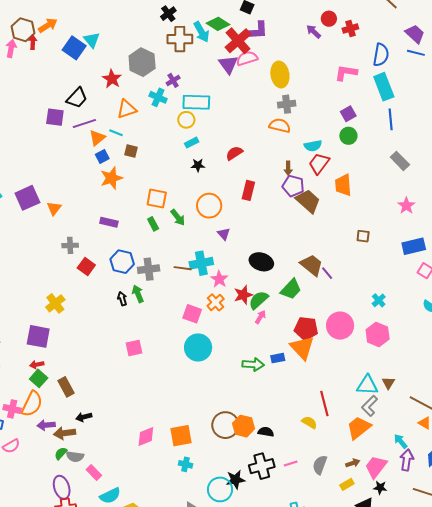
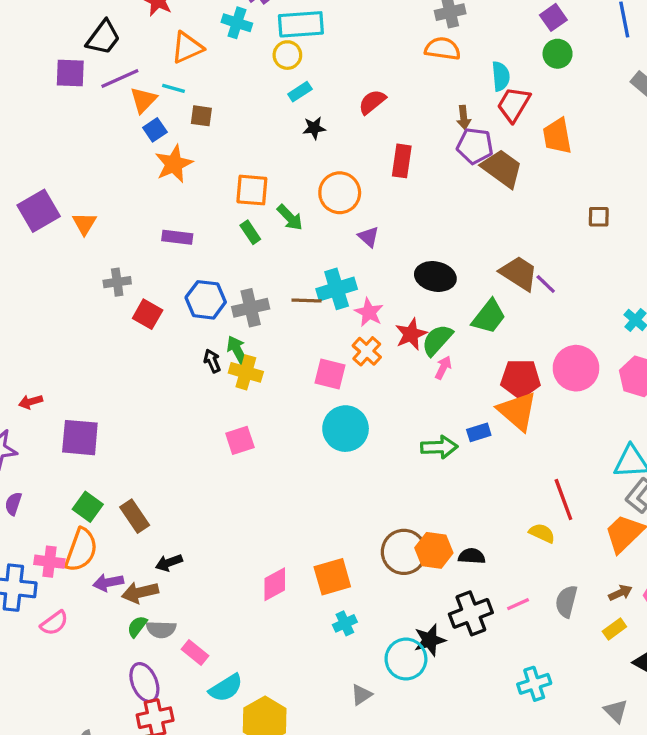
cyan semicircle: (313, 146) -> (501, 76), turned -78
yellow cross: (55, 303) -> (246, 372), moved, turned -30
red arrow: (37, 365) -> (31, 402), moved
cyan cross: (186, 464) -> (345, 623), turned -32

